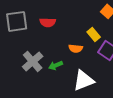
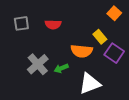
gray square: (17, 21) -> (21, 23), size x0.7
orange semicircle: (76, 48) -> (82, 51), size x1.5

